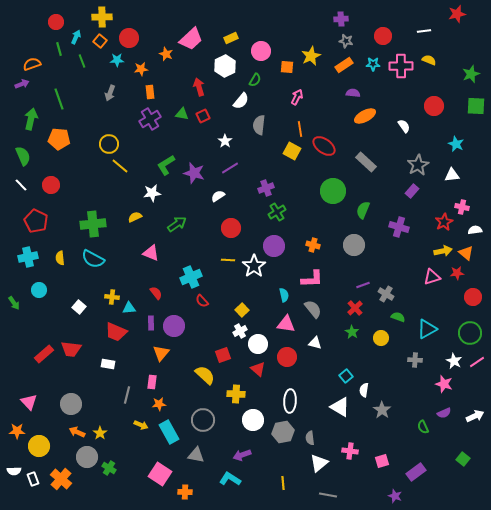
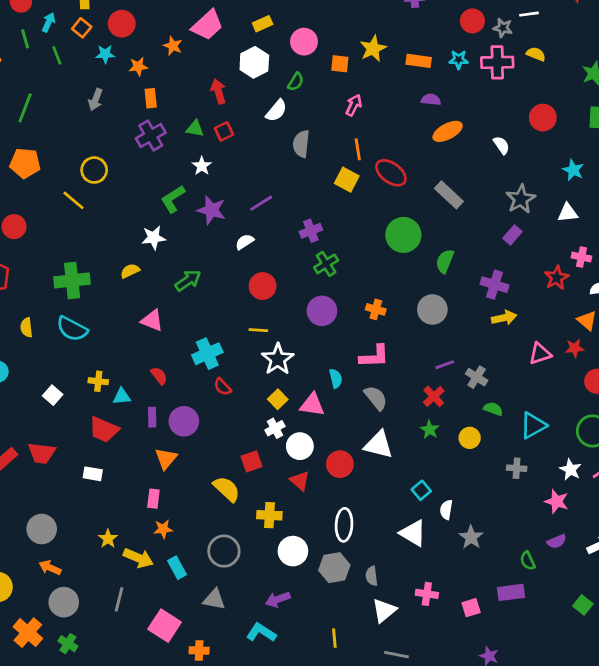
gray star: (346, 41) -> (503, 28), moved
orange rectangle: (344, 65) -> (419, 61), turned 42
green line: (59, 99) -> (25, 108), turned 40
white star: (225, 141) -> (202, 166), moved
yellow line: (120, 166) -> (73, 200), moved
yellow arrow: (443, 251) -> (504, 318), moved
white star: (254, 266) -> (278, 359), moved
pink triangle: (286, 324) -> (312, 405), moved
white triangle: (315, 343) -> (379, 445), size x1.6
gray line: (127, 395) -> (119, 599), moved
yellow arrow: (141, 425) -> (138, 558), size x1.5
cyan rectangle: (169, 432) -> (177, 568), size x0.7
yellow star: (100, 433) -> (108, 539), moved
green cross: (109, 468) -> (68, 644), moved
purple rectangle: (416, 472) -> (511, 592), moved, turned 30

